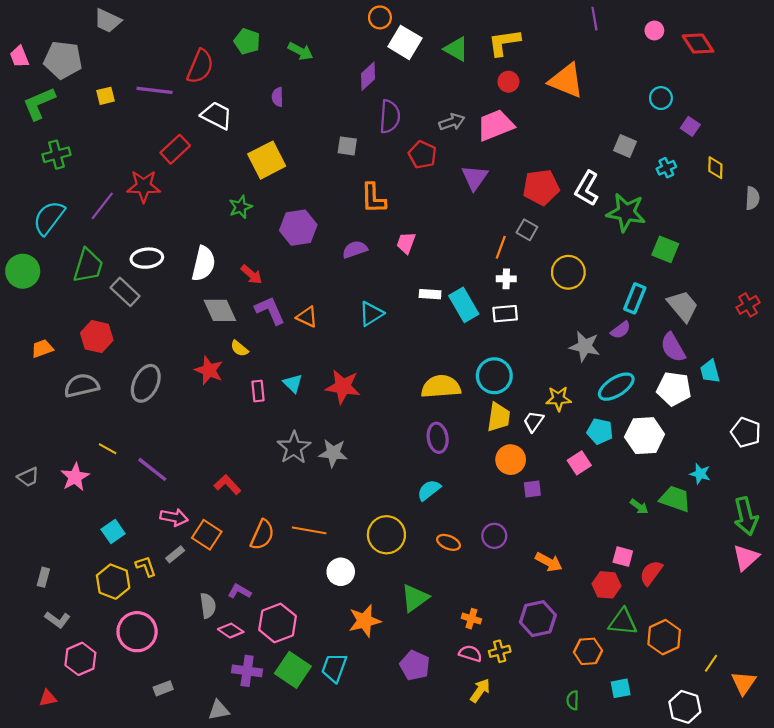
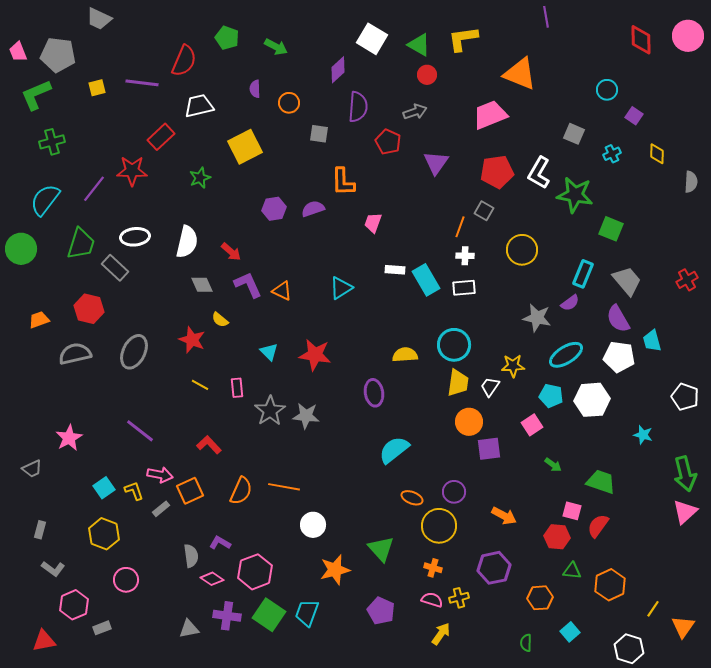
orange circle: (380, 17) -> (289, 103), moved
pink circle: (654, 30) -> (688, 36), moved, size x1.8
red diamond: (698, 44) -> (641, 40), turned 32
red circle: (508, 82) -> (427, 75), moved
white trapezoid: (217, 115) -> (199, 106), turned -40
pink trapezoid: (495, 125) -> (490, 115), moved
green star: (241, 207) -> (200, 178), moved
purple hexagon: (298, 228) -> (274, 209), size x0.7
purple semicircle: (355, 249) -> (313, 209), moved
gray diamond: (220, 310) -> (202, 285), size x0.7
yellow semicircle: (441, 387) -> (405, 355), size x0.7
pink rectangle: (258, 391) -> (237, 388), moved
purple ellipse: (438, 438) -> (374, 393), moved
yellow line: (108, 449) -> (200, 385), moved
gray trapezoid: (28, 477) -> (32, 469), moved
purple square: (532, 489) -> (489, 449), size x1.4
cyan semicircle: (429, 490) -> (394, 450), size x1.4
green trapezoid: (675, 499) -> (601, 482), moved
green arrow: (639, 506) -> (553, 465), moved
orange square: (207, 535) -> (190, 491), turned 32
yellow circle: (386, 535) -> (439, 526), moved
yellow L-shape: (146, 566) -> (134, 491), moved
green triangle: (415, 598) -> (381, 549), turned -36
green triangle: (623, 622) -> (572, 571), size x0.7
pink circle: (137, 632) -> (126, 580), size x0.7
gray rectangle: (163, 688) -> (102, 628), moved
cyan square: (621, 688) -> (570, 632), turned -30
red triangle: (48, 698) -> (44, 641), size x1.4
gray triangle: (219, 710) -> (189, 629), moved

